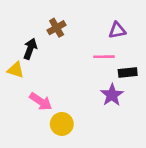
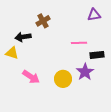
purple triangle: (117, 30) -> (94, 15), moved
black arrow: (30, 49) -> (23, 37), turned -119
yellow circle: (62, 124) -> (63, 79), moved

